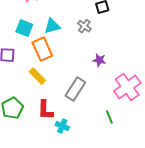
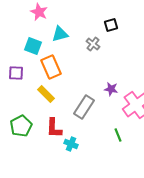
cyan triangle: (52, 26) -> (60, 34), moved
purple star: (99, 60) -> (111, 89), moved

